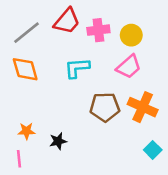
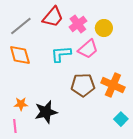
pink cross: (98, 30) -> (78, 24), turned -30
pink trapezoid: (129, 67) -> (88, 49), moved
black star: (58, 141) -> (46, 112), size x1.6

